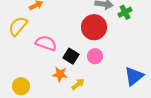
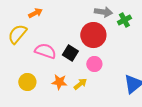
black square: (71, 56) -> (70, 53), moved
yellow arrow: (78, 84) -> (80, 84), moved
yellow circle: (21, 86) -> (27, 82), moved

